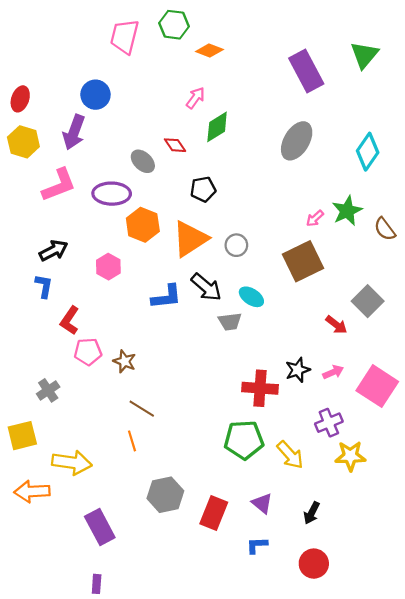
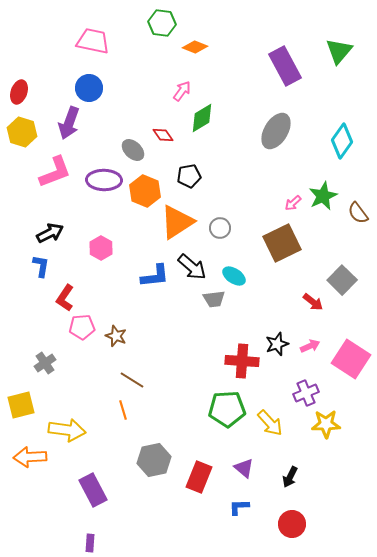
pink trapezoid: (125, 37) -> (93, 41), moved, turned 88
orange hexagon: (143, 225) -> (145, 191), moved

